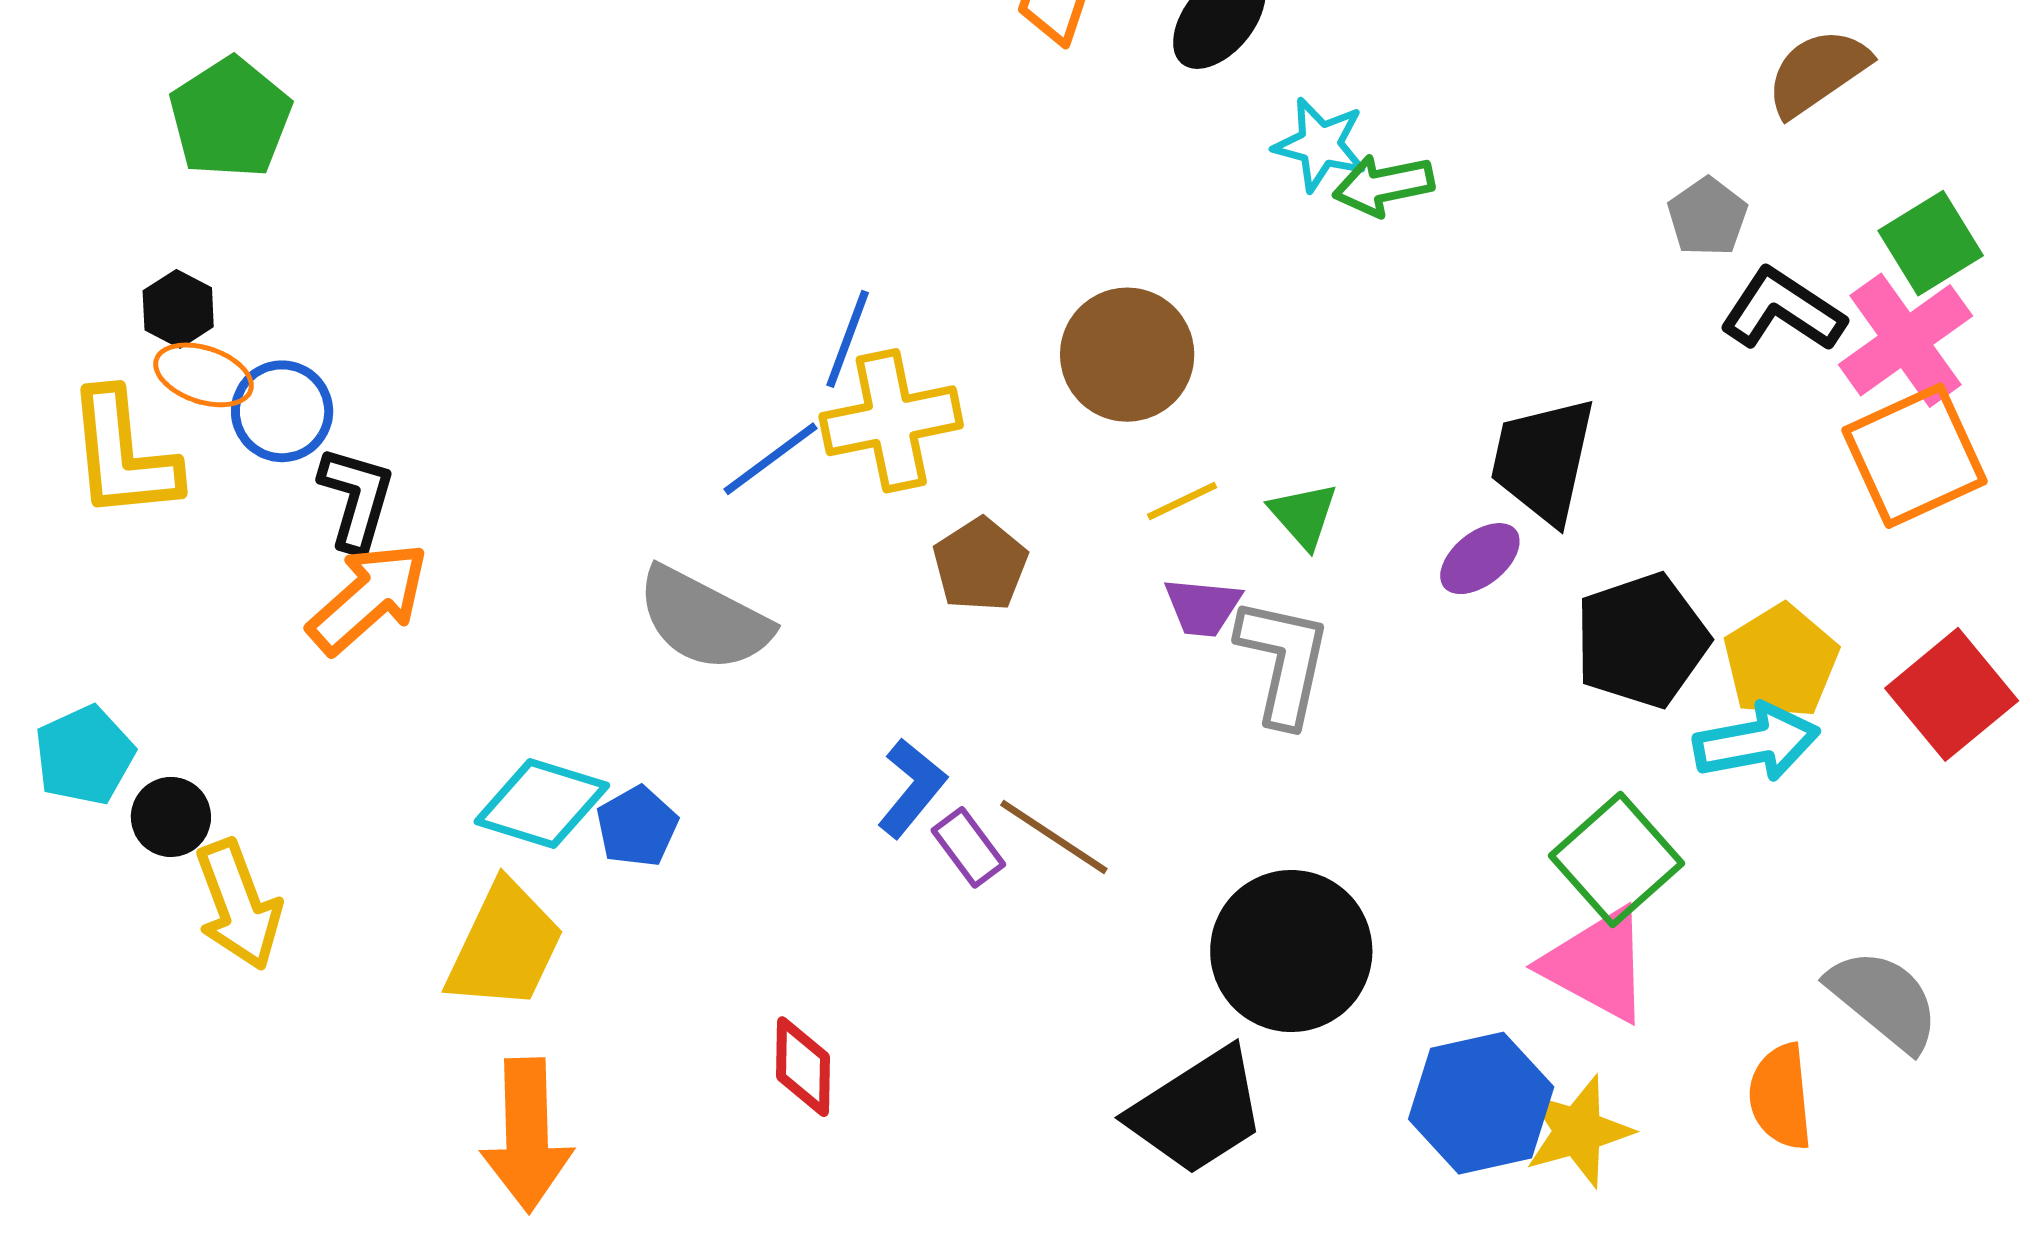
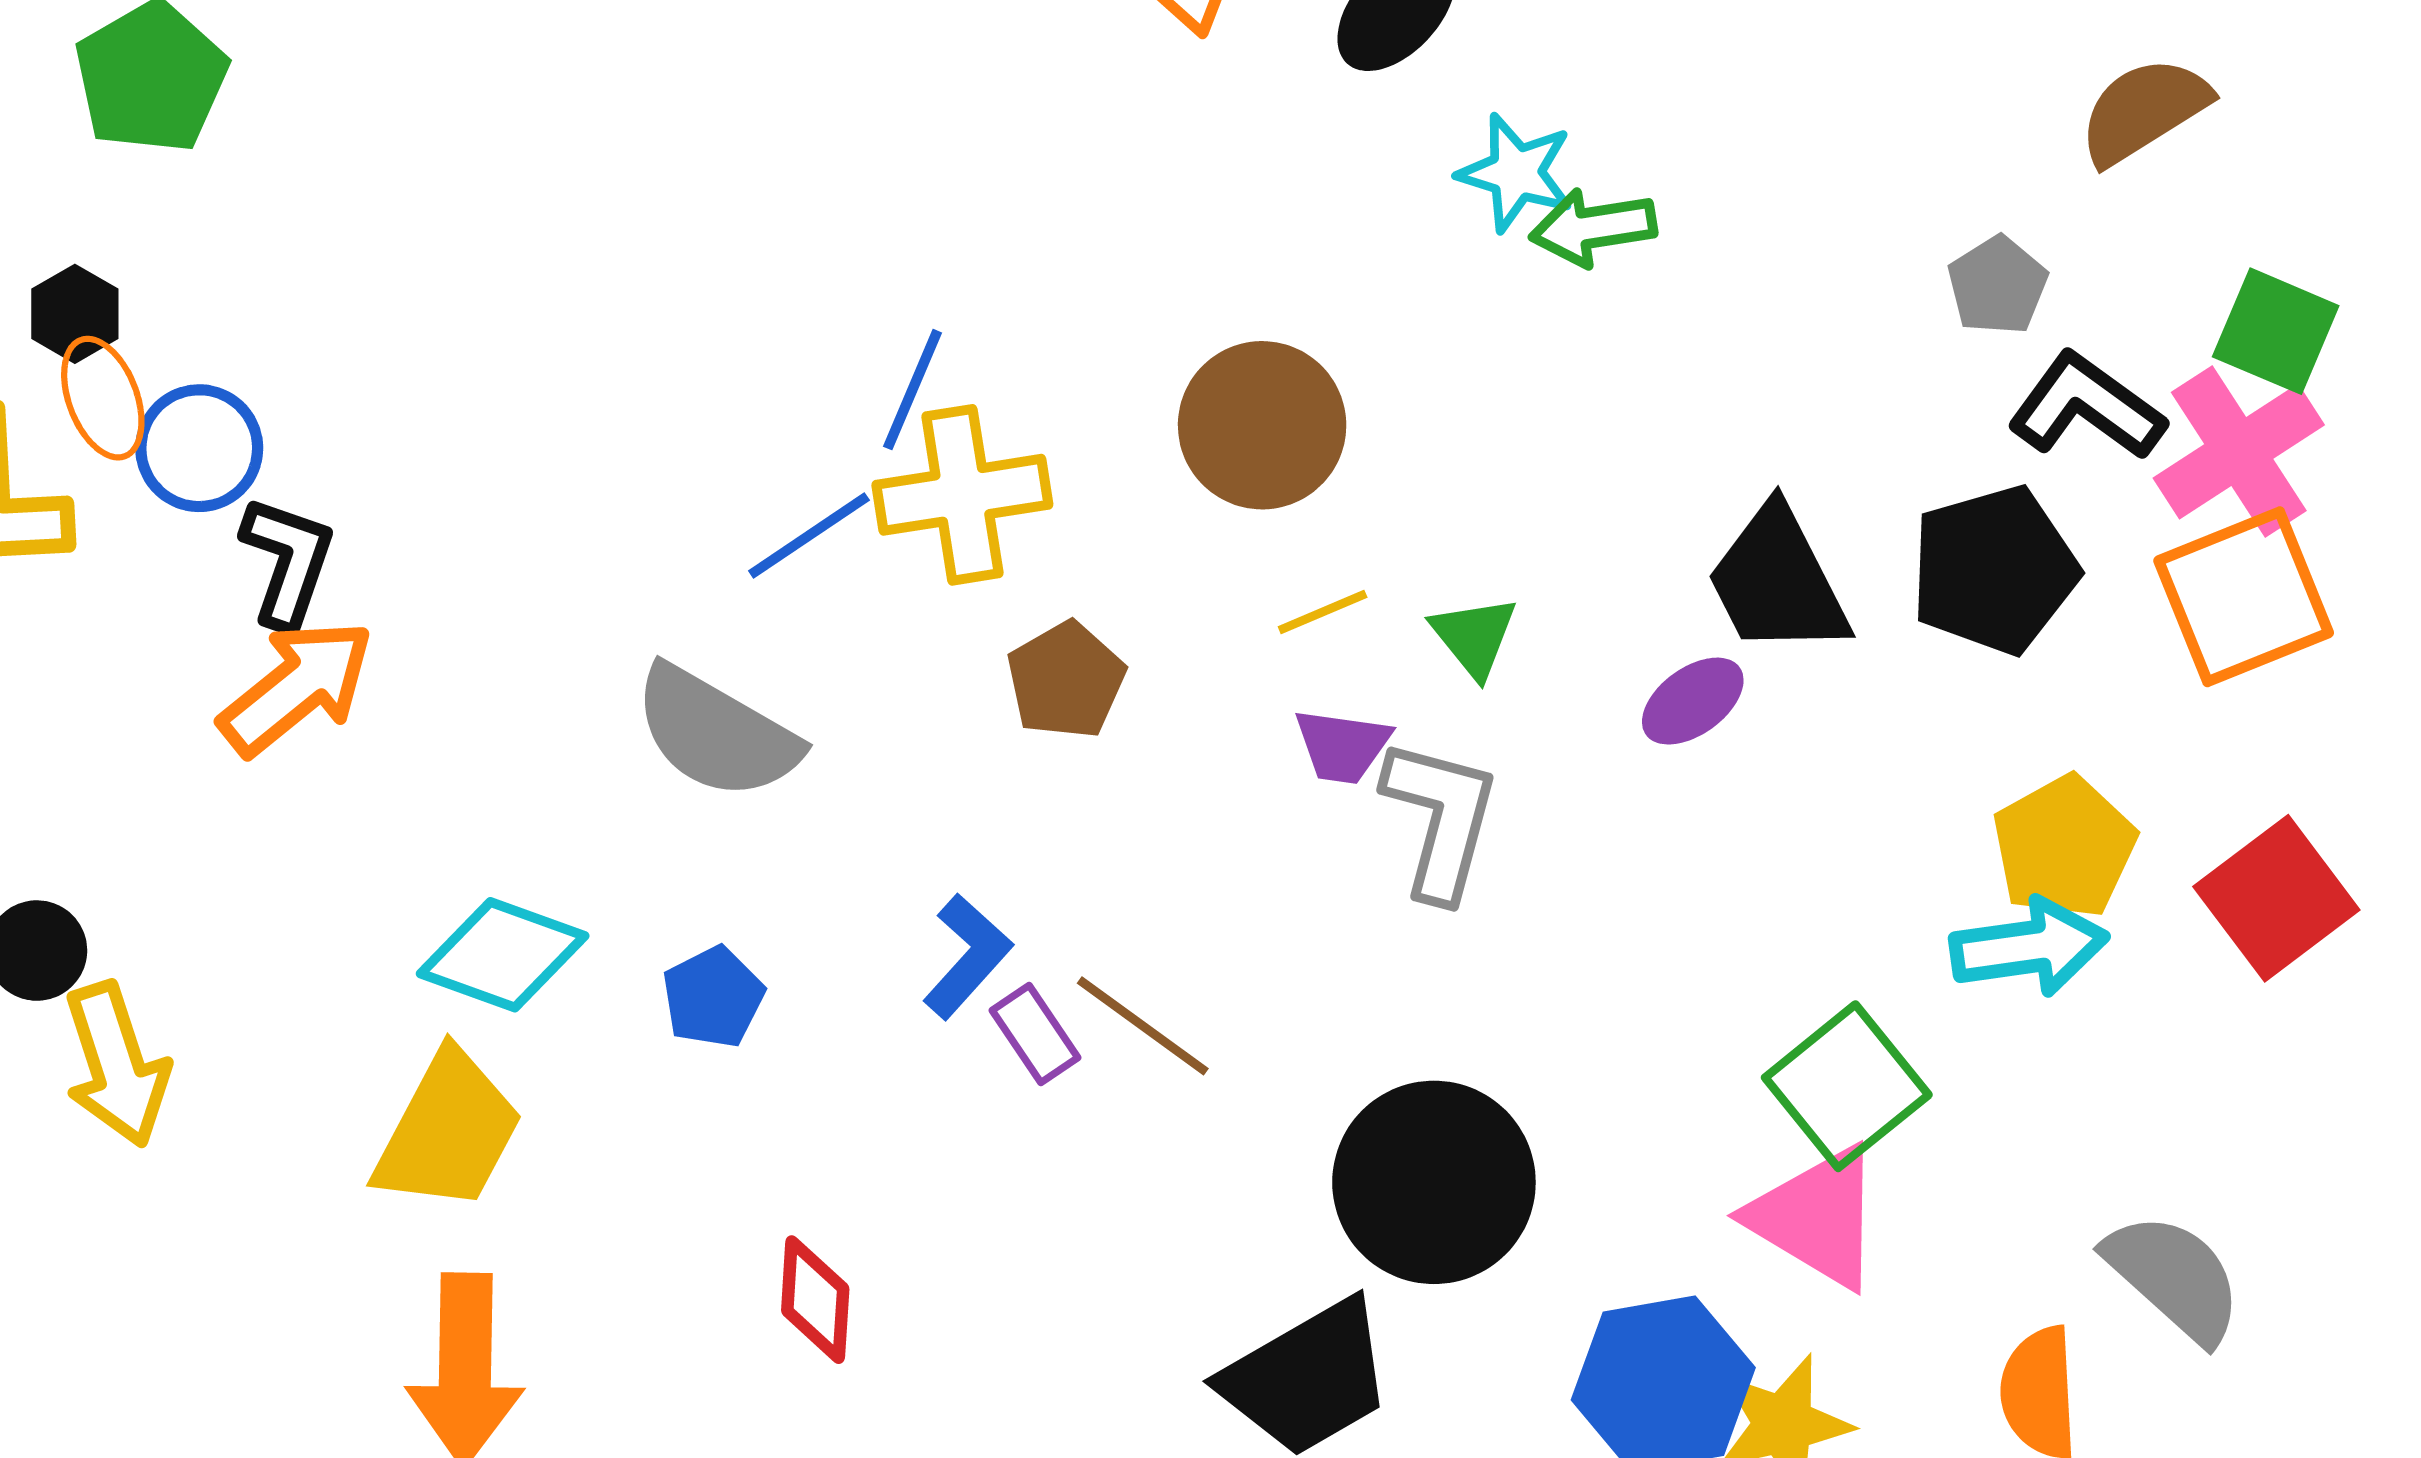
green square: (1931, 243) -> (2276, 331), turned -38
orange ellipse: (203, 375) -> (103, 398), turned 48
black trapezoid: (1543, 460) -> (1778, 581), turned -42
black pentagon: (1642, 640) -> (1994, 570), moved
blue pentagon: (637, 826) -> (713, 997), moved

